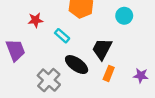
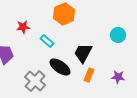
cyan circle: (124, 16) -> (118, 35), moved

